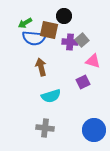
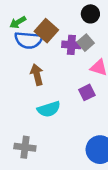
black circle: (64, 16) -> (90, 14), moved
brown square: (49, 30) -> (46, 31), turned 30
gray cross: (45, 128) -> (25, 147), moved

